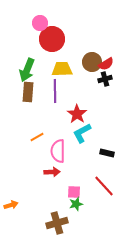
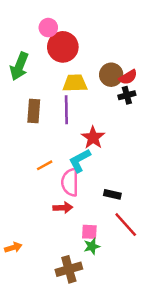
green arrow: (27, 70) -> (19, 66), moved
cyan L-shape: (82, 133) -> (80, 161), moved
black rectangle: (107, 153) -> (112, 194), moved

